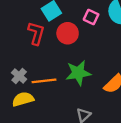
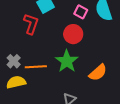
red circle: (68, 33) -> (73, 34), moved
green star: (78, 73) -> (67, 61), turned -30

